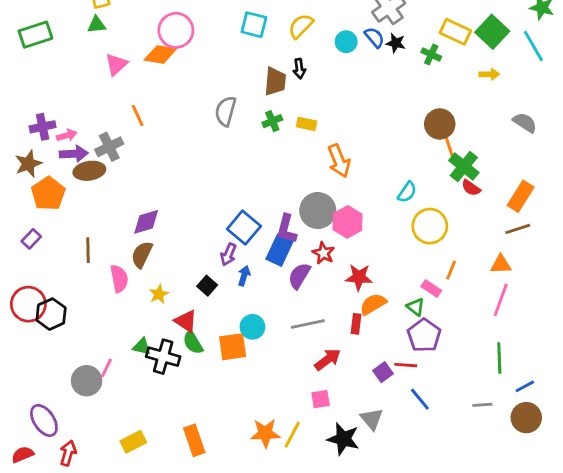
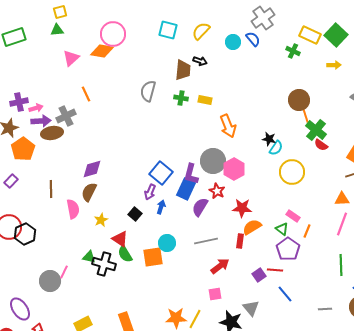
black star: (396, 43) -> (269, 139), moved
black arrow: (299, 69) -> (200, 61), turned -64
green cross: (272, 121) -> (181, 98), turned 32
orange line: (451, 270) -> (307, 231), moved
gray line: (482, 405) -> (325, 309), moved

